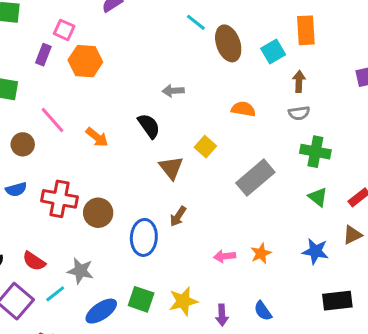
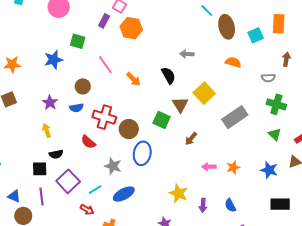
brown arrow: (299, 81) -> (286, 59), moved
orange semicircle: (243, 109) -> (233, 62), moved
brown circle: (23, 144) -> (83, 86), moved
yellow square: (205, 147) -> (204, 93), size x1.5
brown arrow: (178, 216) -> (191, 139), moved
blue ellipse: (144, 237) -> (142, 153), moved
red semicircle: (34, 261) -> (88, 142), moved
cyan line: (55, 294) -> (95, 190), moved
green square: (141, 299) -> (162, 120), moved
yellow star: (183, 301) -> (179, 193), turned 30

